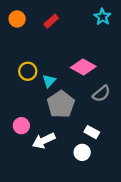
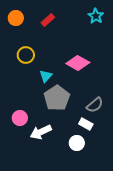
yellow circle: (28, 71) -> (26, 55), moved
gray semicircle: (101, 94) -> (95, 105), moved

